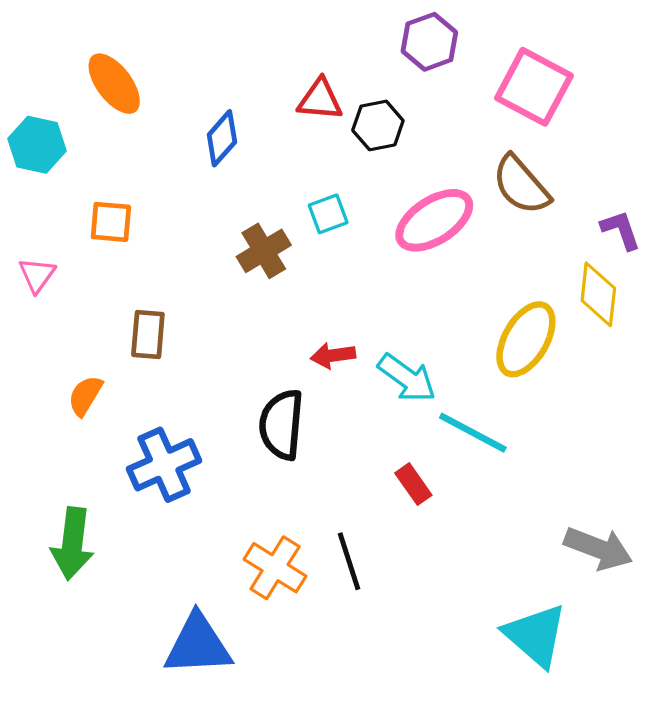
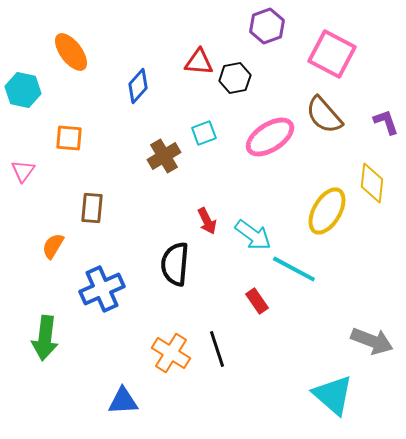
purple L-shape: (621, 230) -> (386, 122), moved
red arrow: (333, 355) -> (207, 221), turned -108
blue triangle: (198, 645) -> (123, 401), size x0.7

